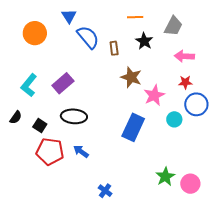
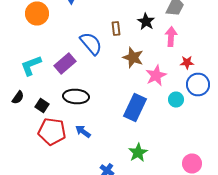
blue semicircle: (88, 37) -> (91, 44), moved
pink arrow: (184, 56) -> (171, 36), moved, turned 90
cyan L-shape: (29, 85) -> (31, 66), turned 30
green star: (165, 177) -> (138, 152), moved

